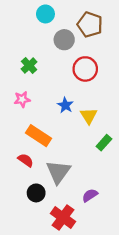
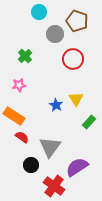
blue star: (65, 105) -> (56, 105), moved
orange rectangle: (38, 136) -> (14, 116), moved
purple semicircle: (90, 195) -> (77, 167), size x1.6

